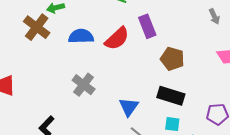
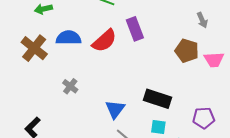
brown cross: (37, 27) -> (34, 48), moved
brown pentagon: (172, 59) -> (187, 51), moved
gray cross: (84, 85) -> (70, 86), size x0.7

